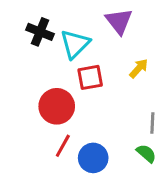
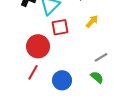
gray line: (152, 123) -> (101, 57), turned 56
red line: (63, 146) -> (33, 72), moved

